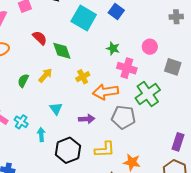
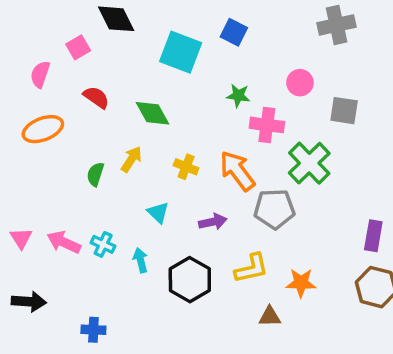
gray cross: (176, 17) -> (337, 25), size x1.5
red semicircle: (40, 38) -> (96, 97), moved
yellow cross: (83, 77) -> (186, 167), moved, turned -32
orange arrow: (105, 92) -> (237, 171), turned 70

